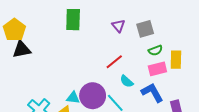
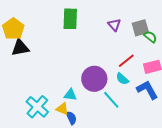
green semicircle: (155, 50) -> (150, 37), moved, turned -120
red line: (114, 62) -> (126, 61), moved
purple circle: (93, 96) -> (94, 79), moved

